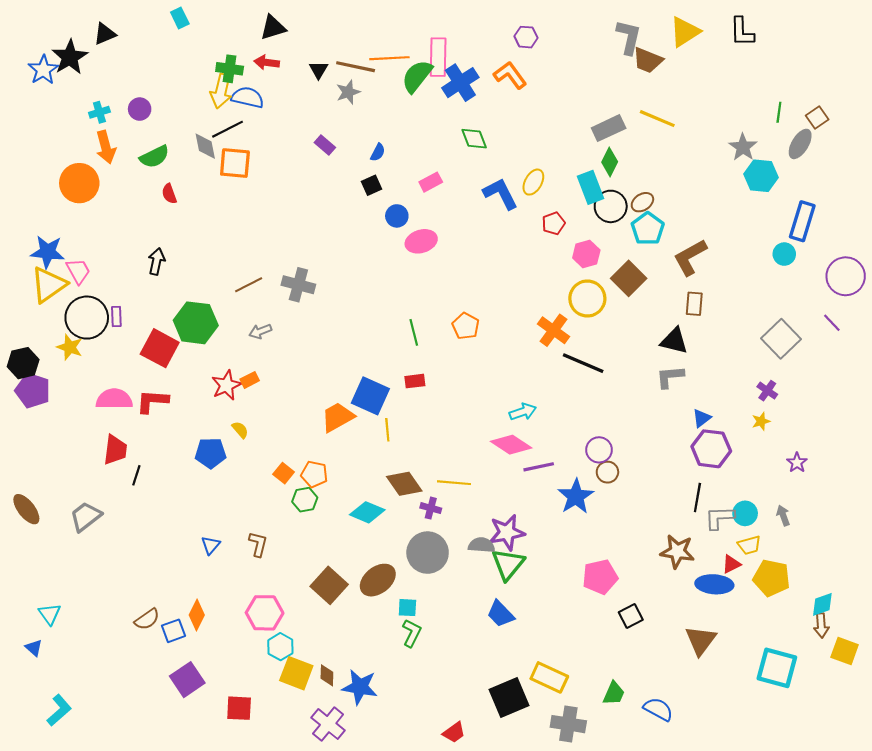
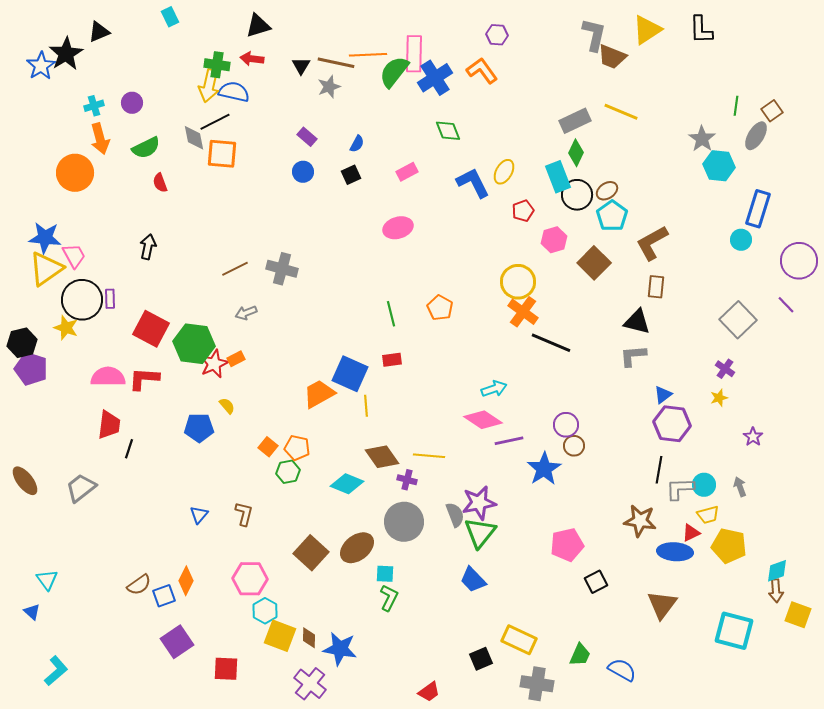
blue circle: (397, 216) -> (303, 172), moved
yellow circle: (587, 298) -> (518, 282), moved
green hexagon: (196, 323) -> (194, 344), moved
gray semicircle: (482, 545) -> (455, 515), turned 65
black square: (509, 698) -> (481, 659), size x0.6

